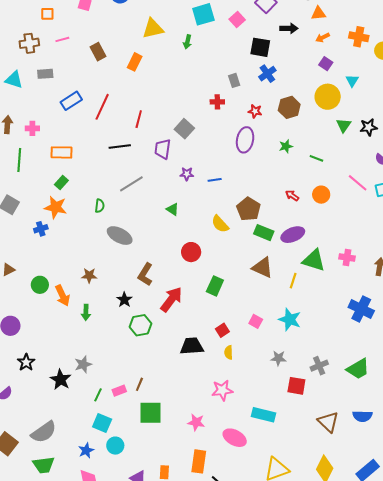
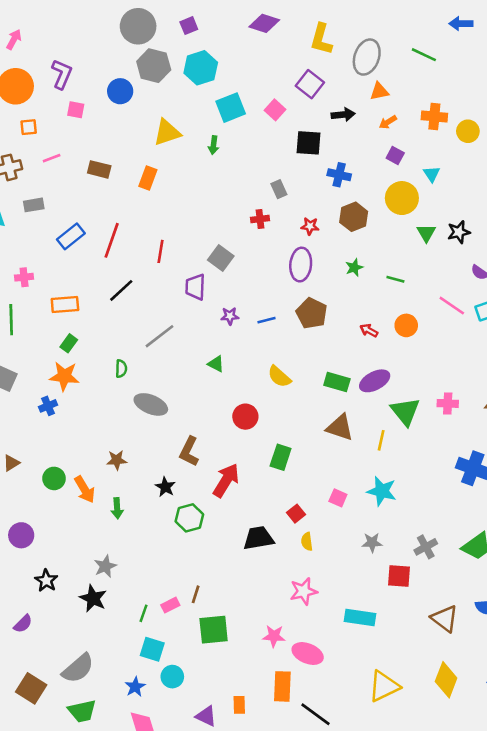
brown rectangle: (98, 52) -> (99, 169), turned -42
blue cross: (267, 74) -> (339, 175), moved, turned -36
black line: (120, 146) -> (121, 290), moved, turned -30
brown pentagon: (249, 209) -> (312, 313), moved
green triangle: (314, 260) -> (405, 411), turned 40
gray star: (83, 364) -> (105, 566), moved
pink ellipse: (235, 438) -> (308, 654), moved

